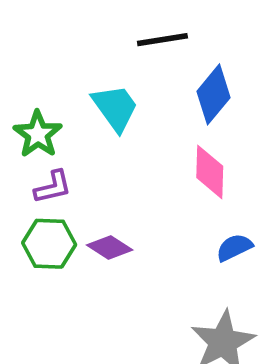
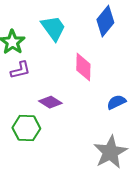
pink diamond: (210, 172) -> (83, 67), moved
green hexagon: (49, 244) -> (26, 128), moved

